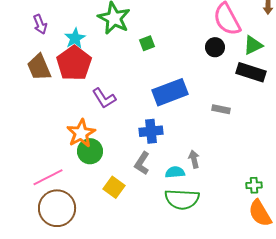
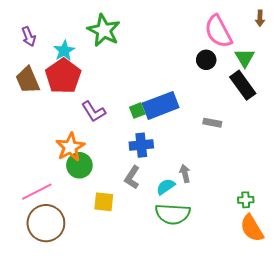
green square: (147, 43) -> (137, 111), moved
green triangle: (253, 45) -> (245, 58), turned -35
black rectangle: (251, 72) -> (243, 85), turned 36
cyan semicircle: (175, 172) -> (166, 187), turned -30
yellow square: (114, 187) -> (104, 202), turned -30

